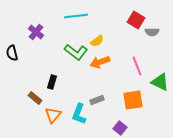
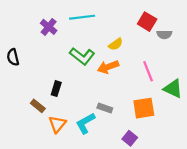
purple cross: (36, 32) -> (49, 27), moved
yellow semicircle: (97, 41) -> (116, 44), moved
gray rectangle: (97, 100) -> (105, 108), turned 40
cyan L-shape: (79, 114) -> (85, 123), turned 40

